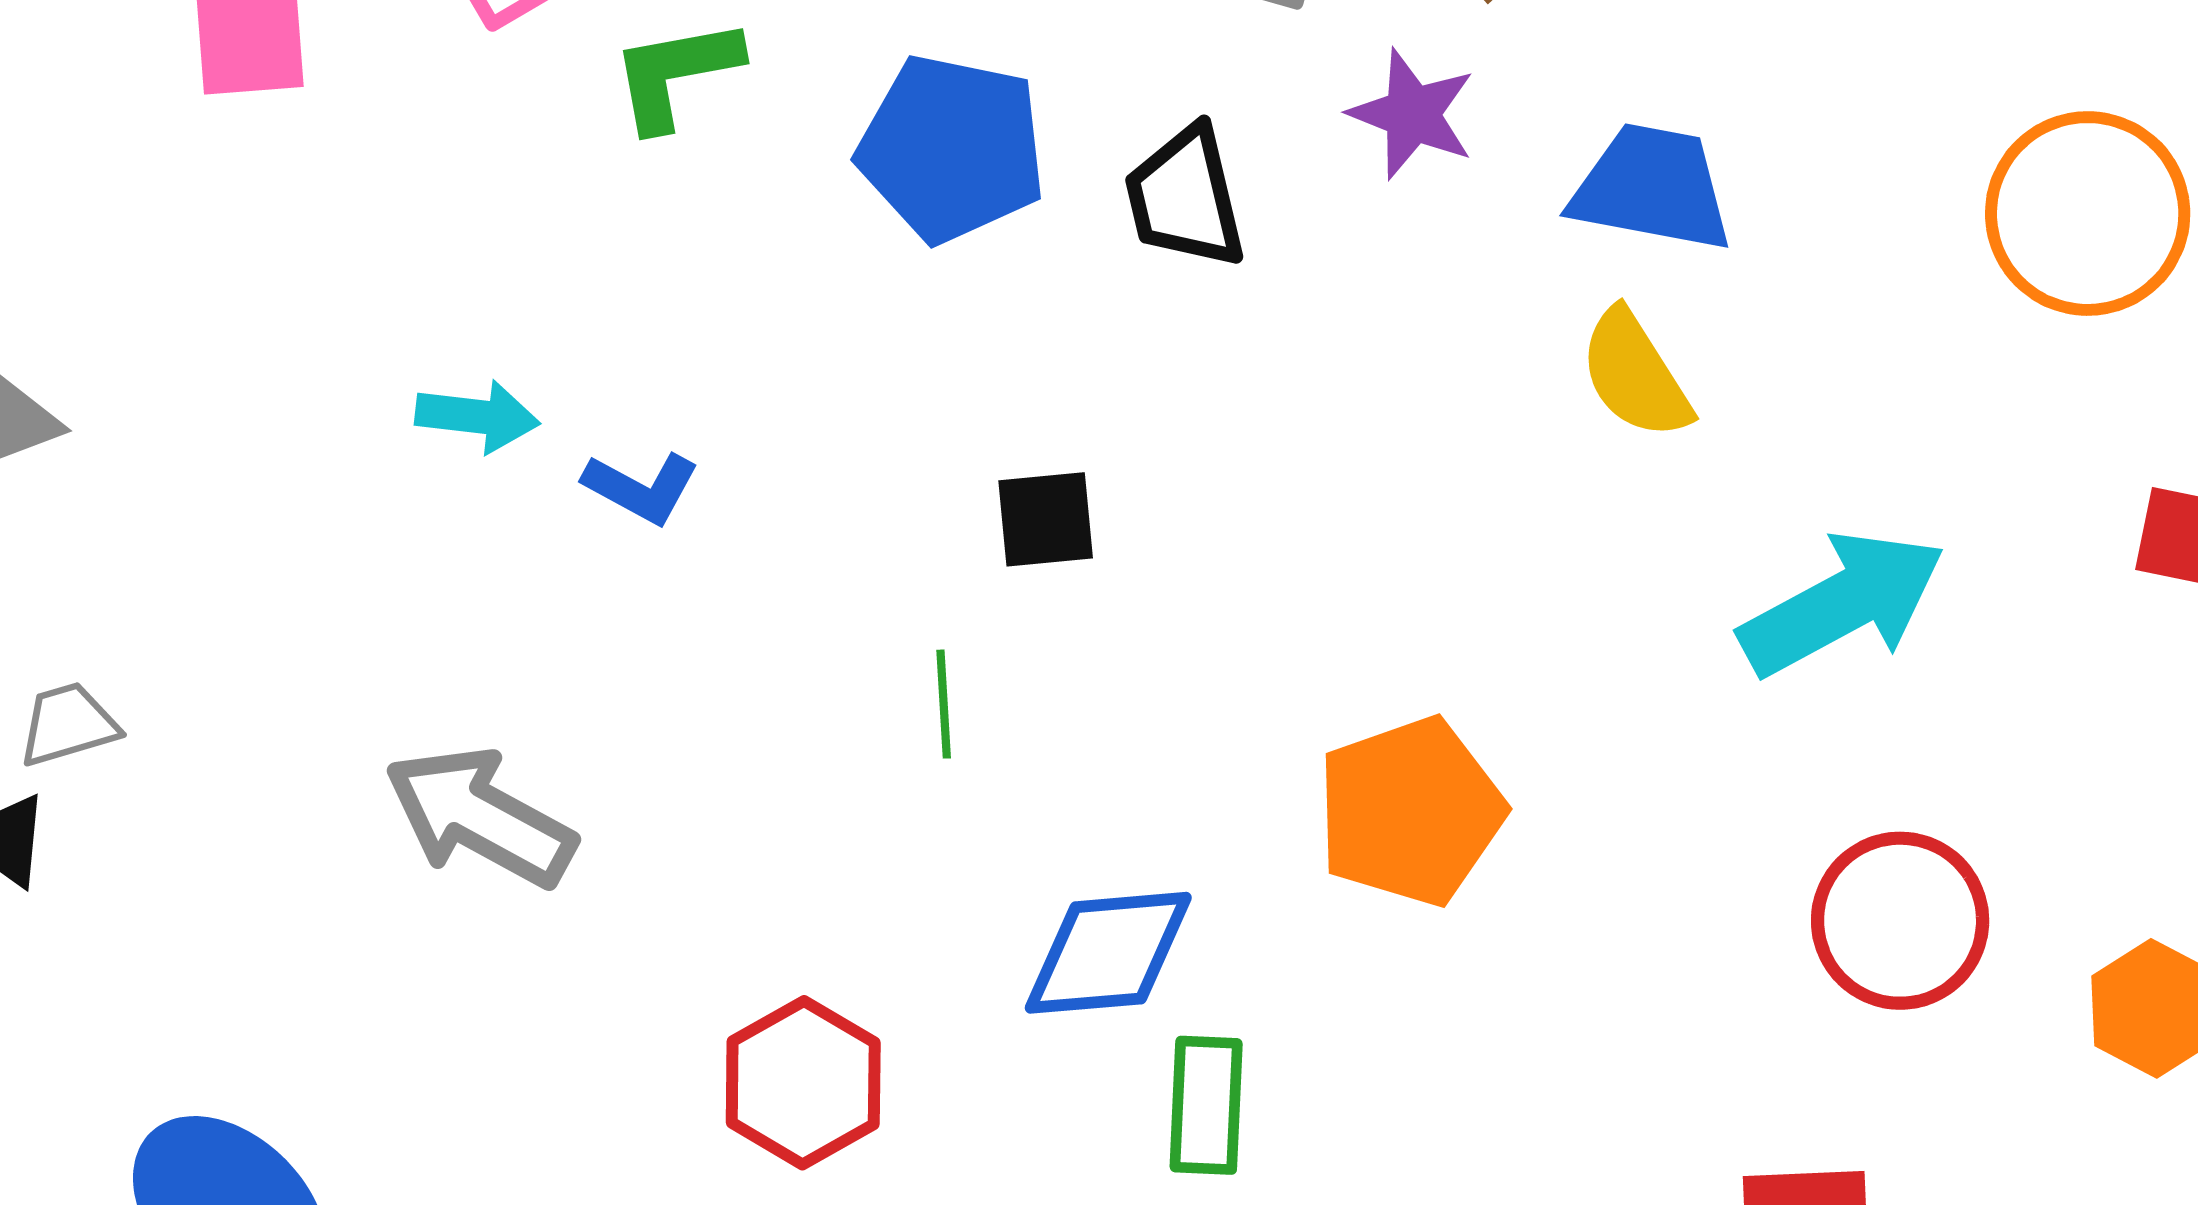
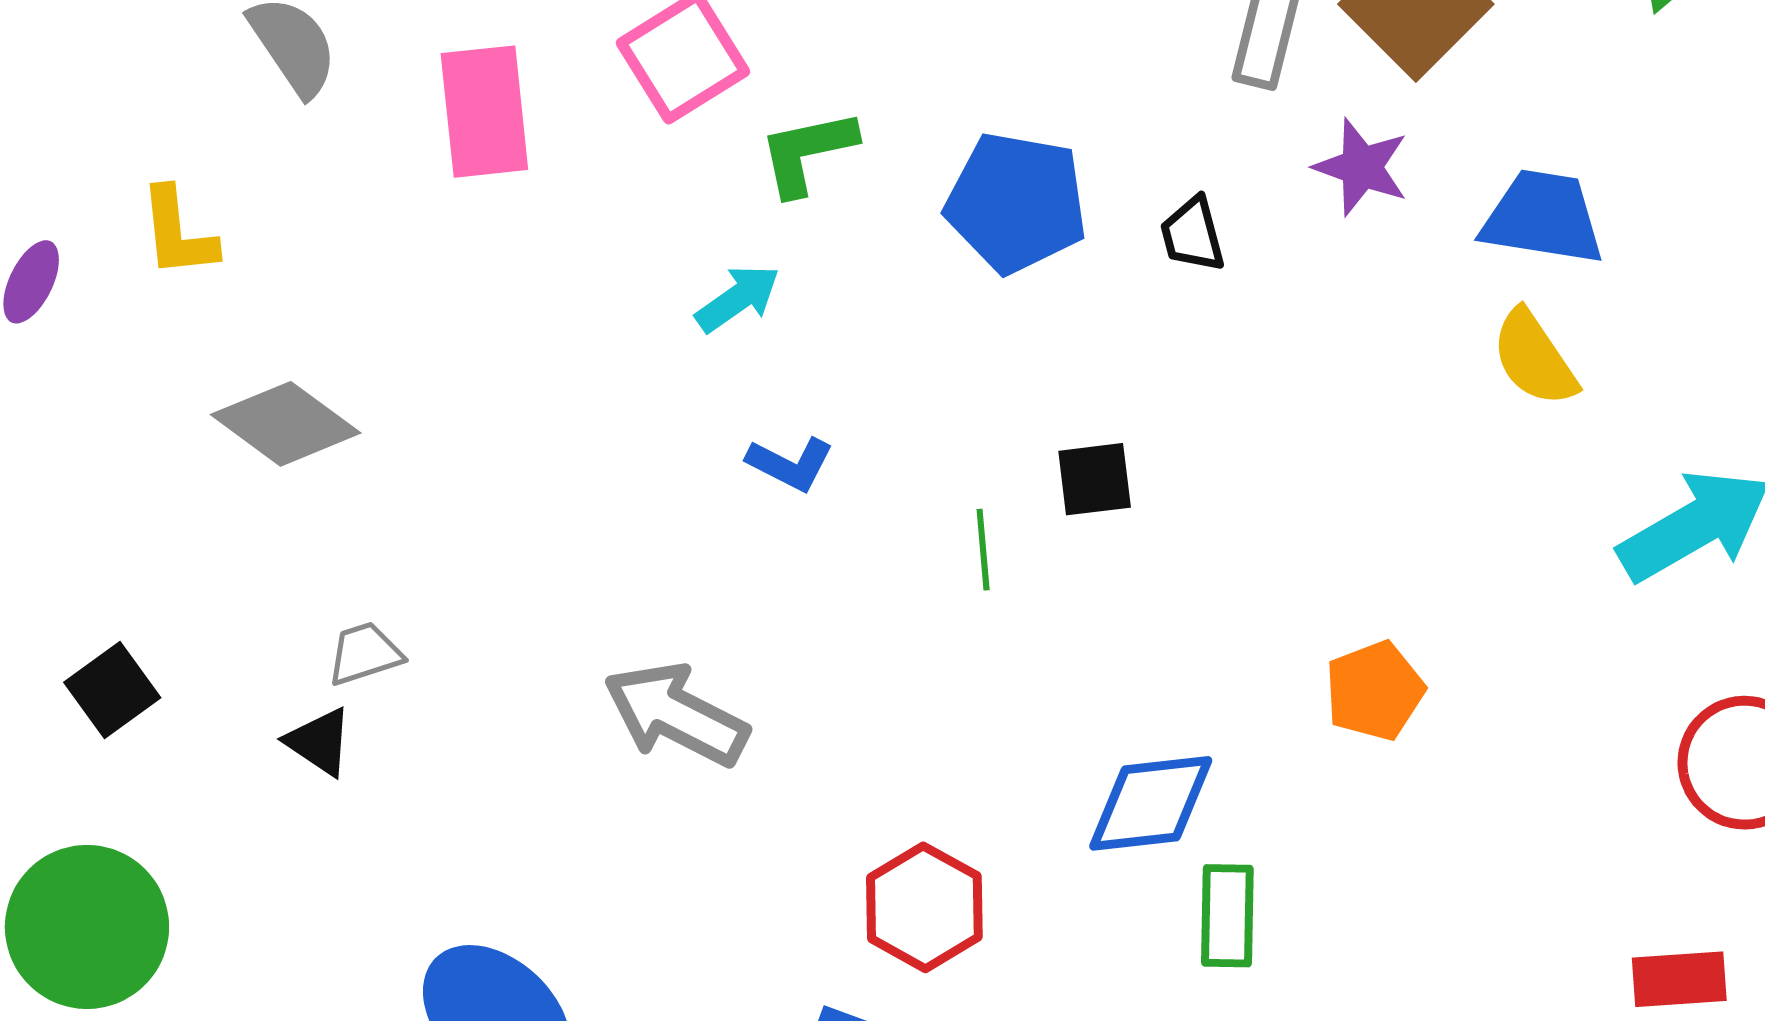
black trapezoid: (1185, 197) -> (1193, 234), size x0.7
cyan arrow: (477, 416) -> (738, 298), moved, turned -40
green line: (944, 704) -> (983, 550), moved
orange pentagon: (1410, 811) -> (1375, 691), size x0.7

